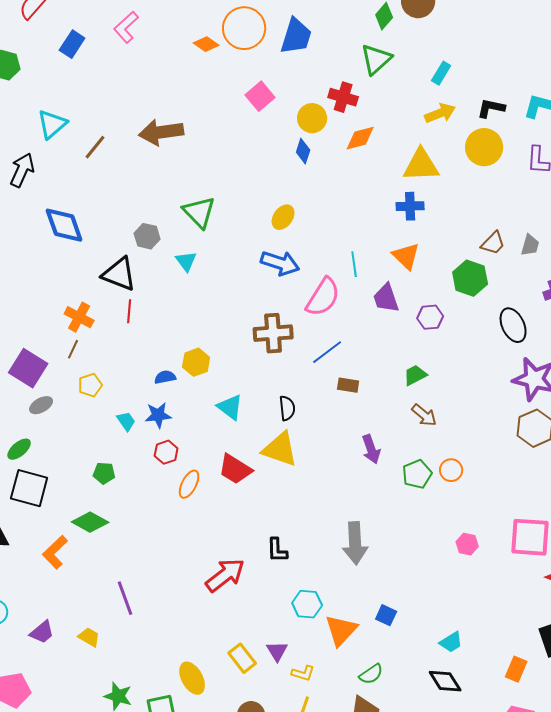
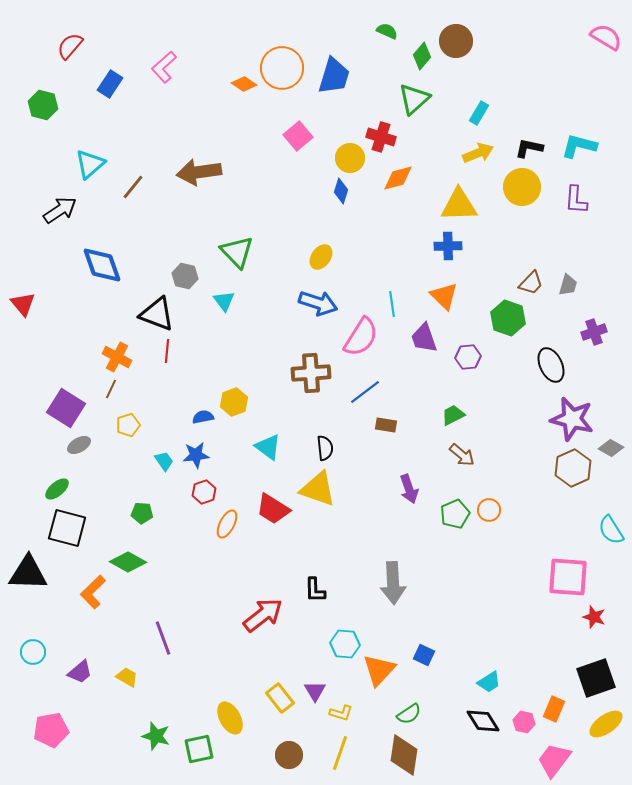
black arrow: (22, 170) -> (60, 210), turned 32
pink hexagon: (467, 544) -> (524, 722), moved

